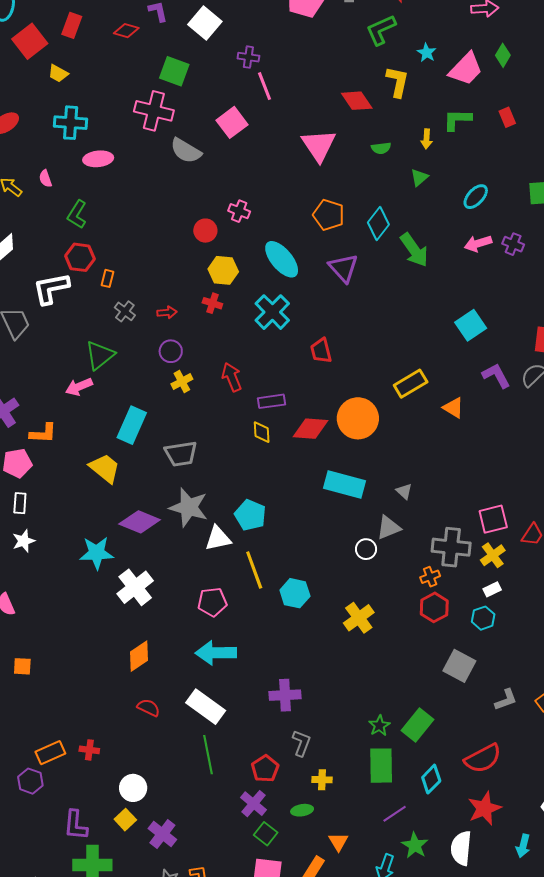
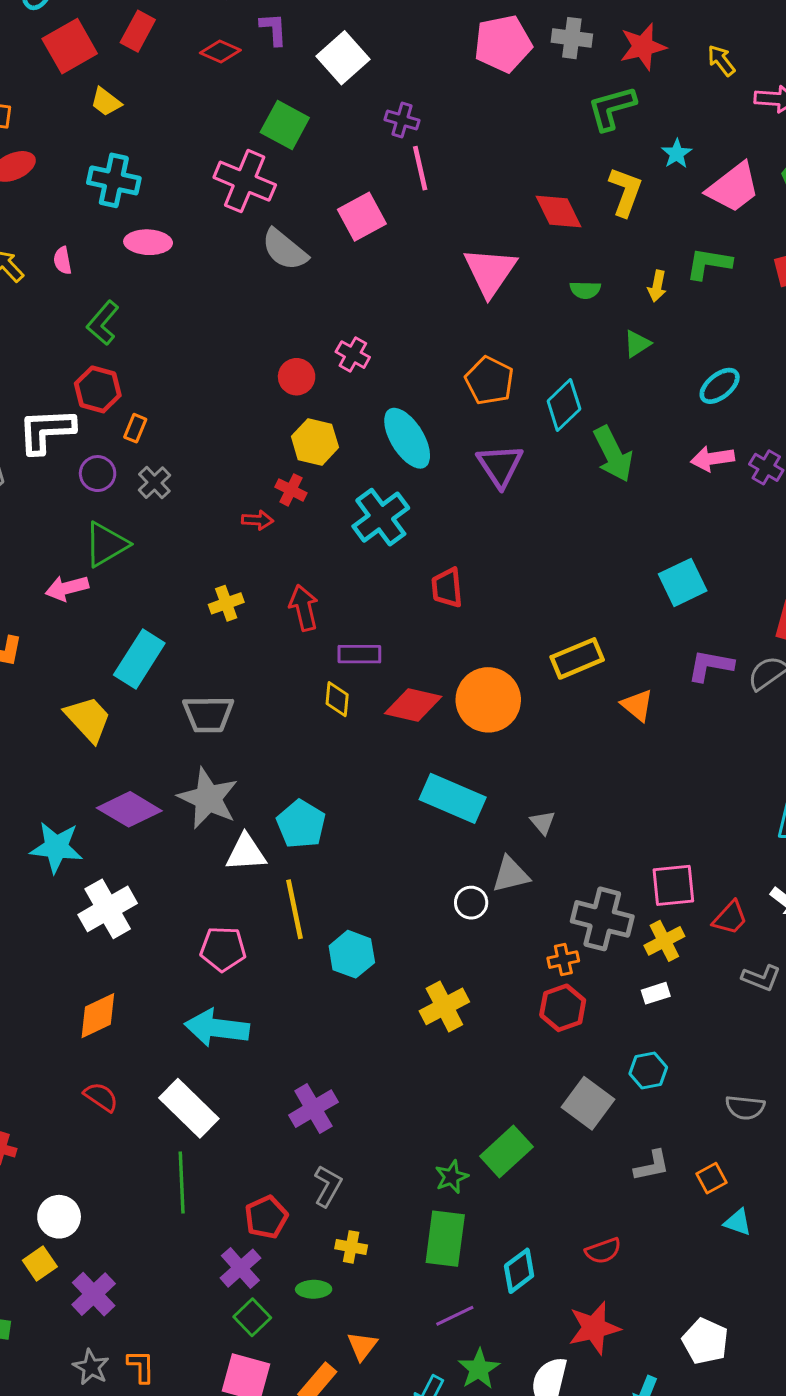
red arrow: (167, 312) -> (258, 520), moved
purple circle: (171, 351) -> (98, 474), moved
purple L-shape: (496, 376) -> (711, 666), turned -60
cyan hexagon: (483, 618) -> (648, 1070), moved
purple cross: (285, 695) -> (313, 1109), turned -36
green rectangle: (417, 725) -> (506, 1151), moved
red semicircle: (483, 758) -> (603, 1251), size x0.6

